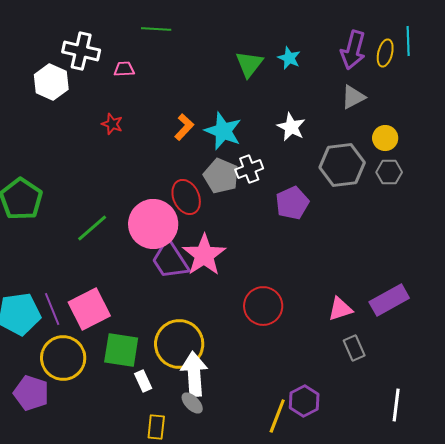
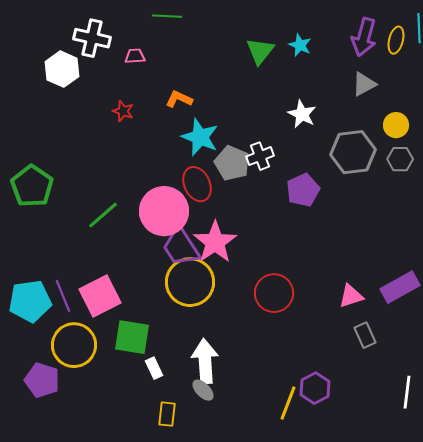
orange L-shape: (184, 127) -> (179, 99), moved, turned -108
cyan star: (223, 131) -> (200, 137), moved
yellow circle: (179, 344) -> (190, 282), moved

